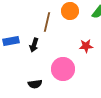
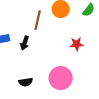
pink circle: (63, 69) -> (61, 78), moved

